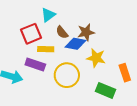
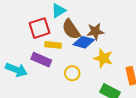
brown semicircle: (62, 32) -> (71, 29), size x1.5
yellow circle: (67, 75) -> (72, 73), size x0.6

